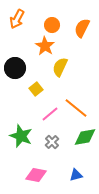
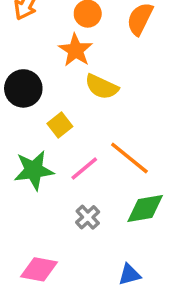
yellow semicircle: (60, 67) -> (102, 87), turned -90
green star: (21, 136) -> (34, 170), moved, turned -30
pink diamond: (36, 175) -> (39, 269), moved

